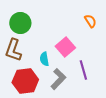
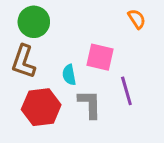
pink square: (65, 47) -> (100, 57), turned -36
gray L-shape: (58, 79) -> (90, 104), turned -45

